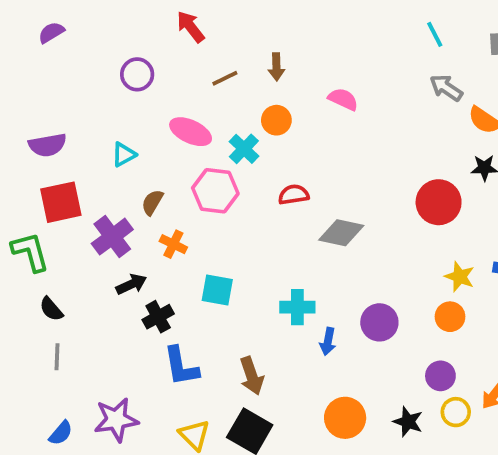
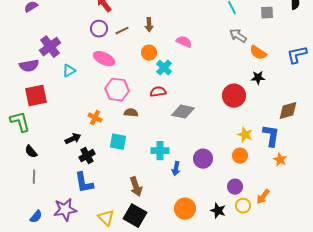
purple circle: (137, 74) -> (99, 29), moved
cyan cross: (244, 149) -> (164, 68), moved
brown semicircle: (152, 202) -> (131, 113), moved, turned 64
purple cross: (112, 237) -> (50, 47), moved
blue L-shape: (181, 366) -> (84, 183), moved

